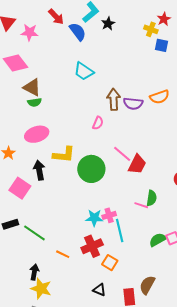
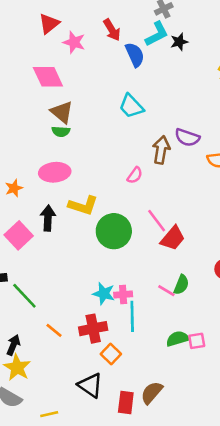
black star: (108, 24) -> (179, 42), moved
purple semicircle: (133, 103) -> (187, 137), moved
black triangle: (99, 290) -> (90, 385), size x1.5

